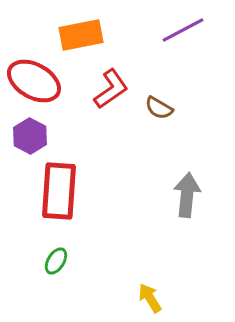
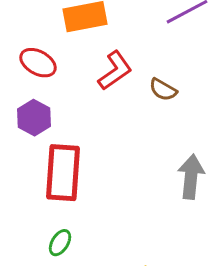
red ellipse: (34, 81) -> (38, 63), size x0.7

